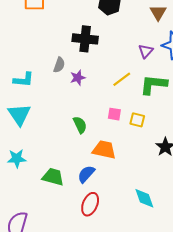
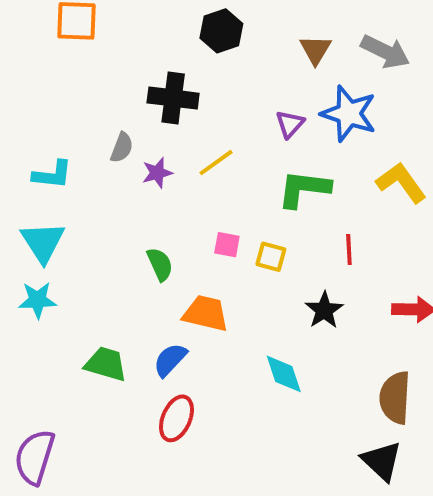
yellow line: (122, 79) -> (216, 163), moved
cyan star: (17, 158) -> (38, 300), moved
cyan diamond: (144, 198) -> (284, 374), moved

